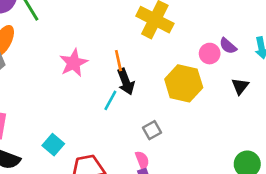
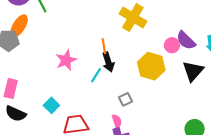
purple semicircle: (228, 46) -> (186, 40), size x1.5
pink star: (74, 63) -> (66, 60), moved
black triangle: (240, 86) -> (193, 71), size x1.6

